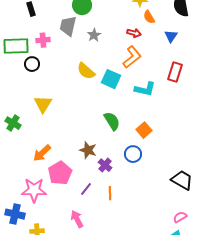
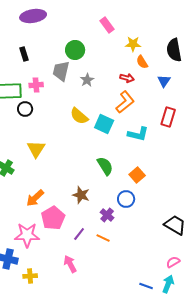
purple cross: (105, 165) -> (107, 215), moved
orange line: (110, 193) -> (103, 238), turned -64

